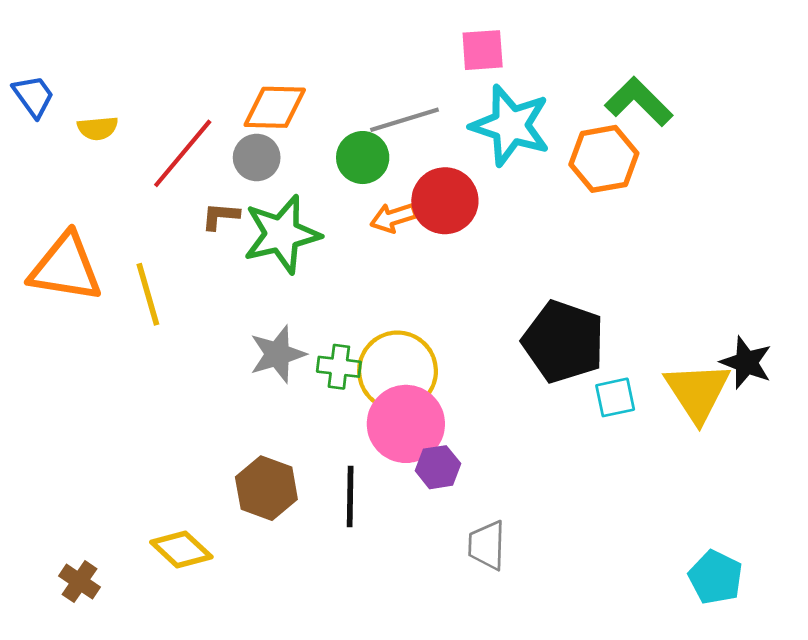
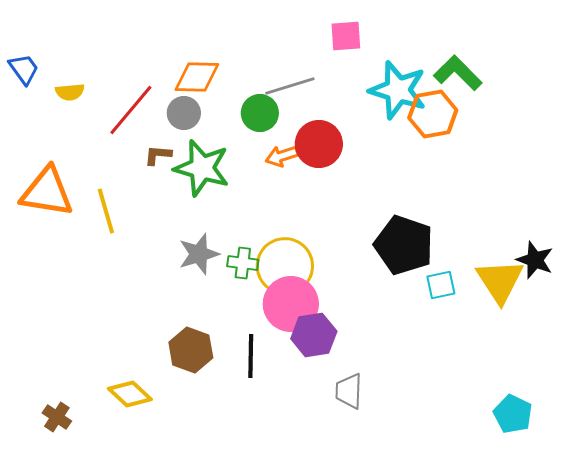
cyan star: (510, 125) -> (398, 90), moved
green star: (282, 234) -> (202, 168), turned 30
purple hexagon: (438, 467) -> (314, 335), size x1.4

